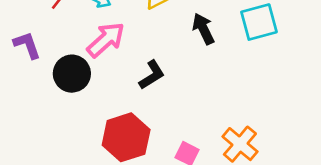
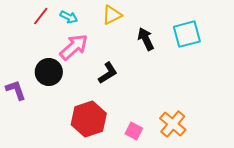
purple L-shape: (27, 45) -> (16, 90), moved

